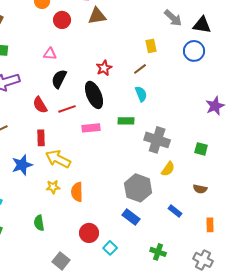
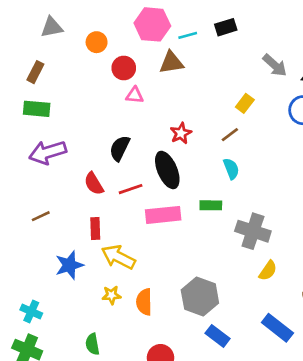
yellow rectangle: (151, 46) -> (245, 103), turned 48
pink triangle: (50, 54) -> (135, 95), moved
pink rectangle: (91, 128) -> (163, 215), size x1.4
gray hexagon: (138, 188) -> (200, 296), moved
blue rectangle: (175, 211) -> (277, 328), size x1.6

